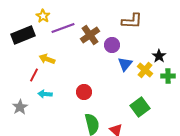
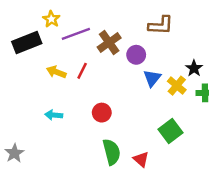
red line: (34, 75) -> (82, 71), moved
gray star: (20, 107) -> (14, 153), moved

